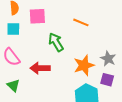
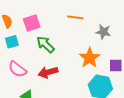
green arrow: (56, 42) -> (45, 44), moved
gray star: (108, 59) -> (103, 32), moved

